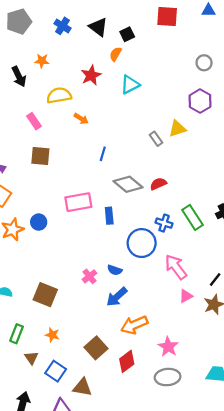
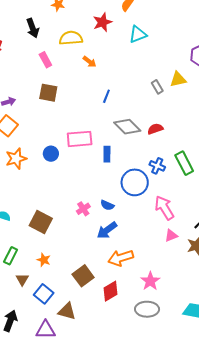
black arrow: (19, 77) -> (33, 28), moved
blue circle: (39, 222) -> (51, 154), moved

